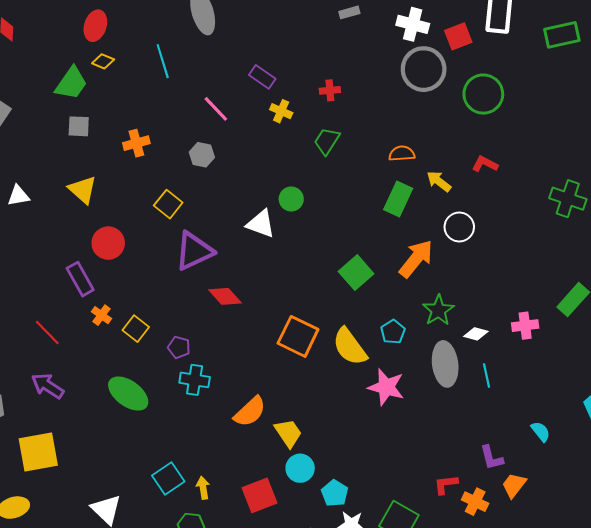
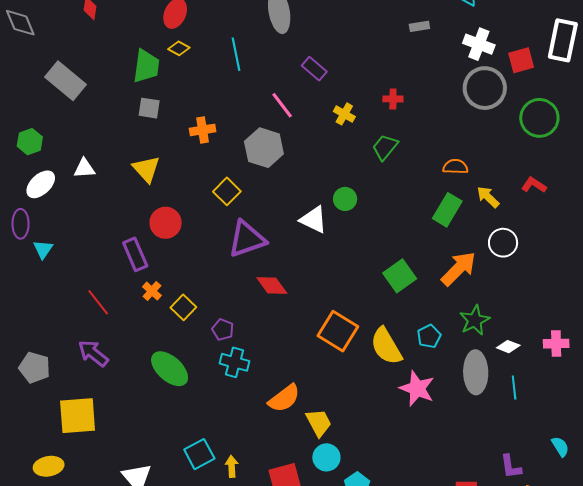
purple rectangle: (262, 77) -> (314, 69), moved
green trapezoid: (71, 83) -> (146, 66), turned -33
gray hexagon: (202, 155) -> (264, 148), size x1.6

